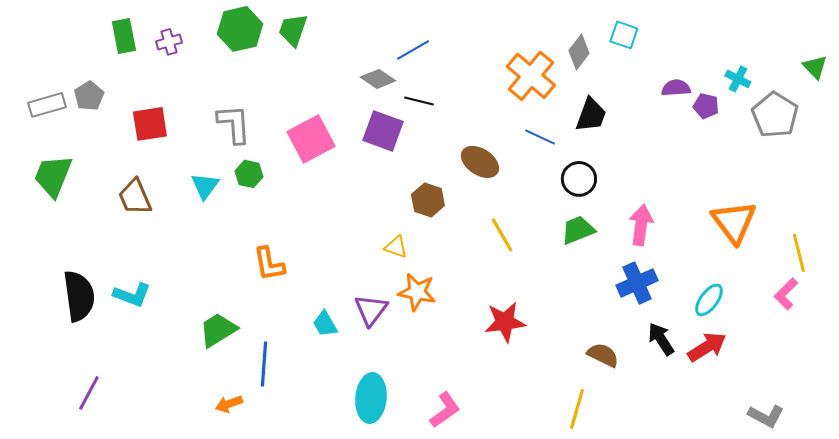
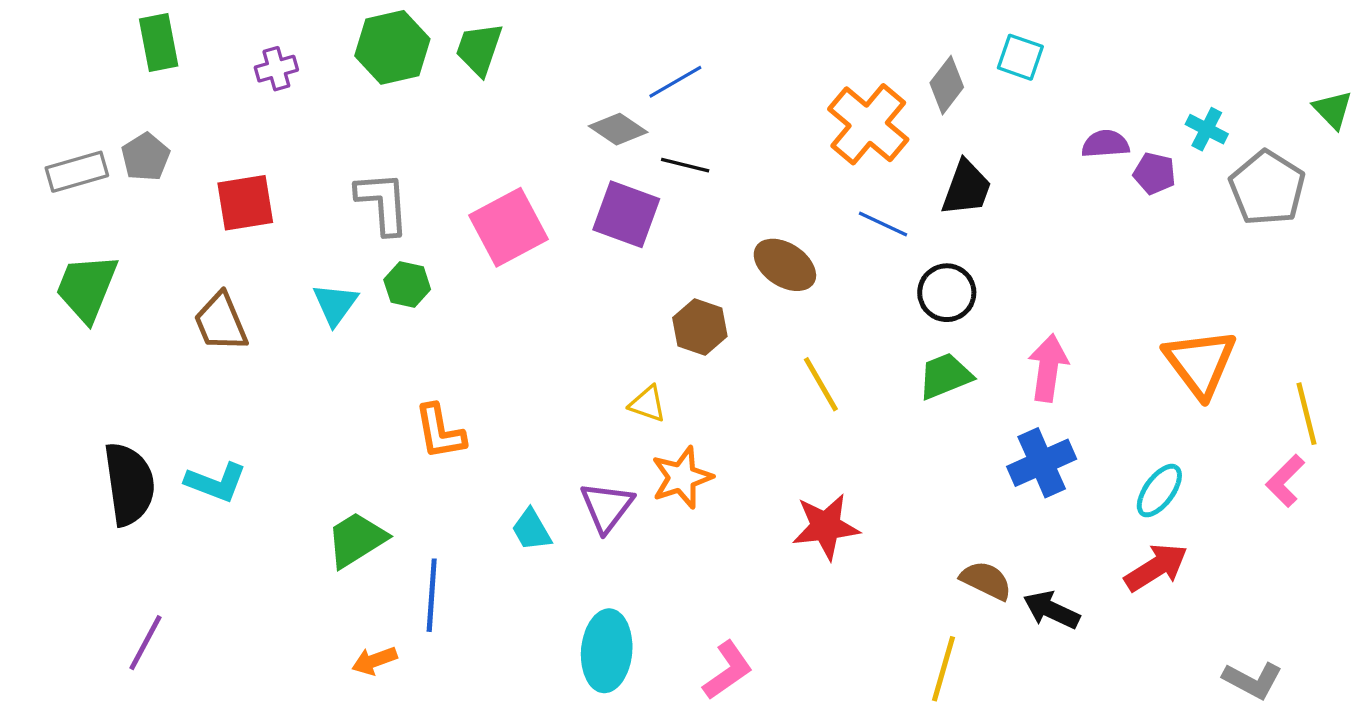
green rectangle: (124, 36) -> (159, 43), moved
orange star: (417, 292) -> (682, 477), turned -30
black arrow: (661, 339) -> (1051, 610), moved, turned -32

